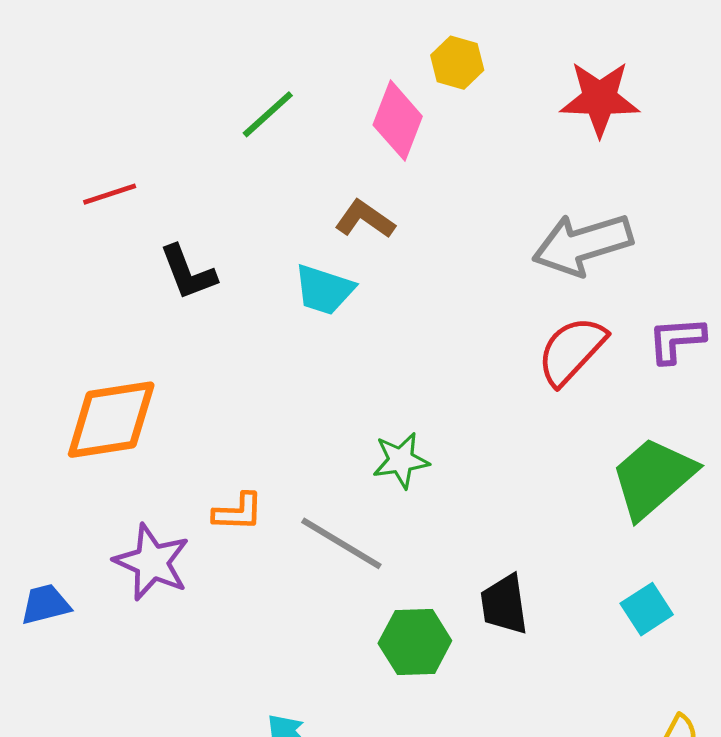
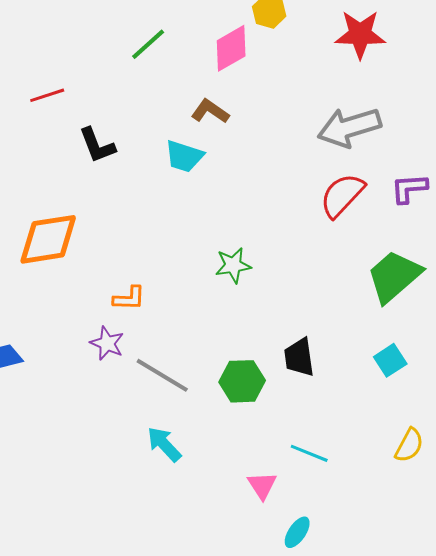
pink diamond: (398, 121) -> (231, 48), turned 39
gray line: (341, 543) -> (162, 375), moved
purple star: (152, 562) -> (107, 343), moved, size x0.7

